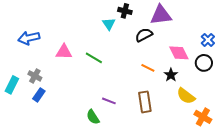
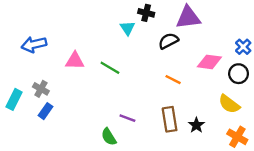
pink diamond: (179, 53) -> (209, 62), turned -55
black star: (171, 75) -> (196, 125), moved
yellow semicircle: (186, 96) -> (229, 104), moved

